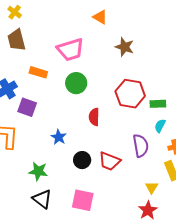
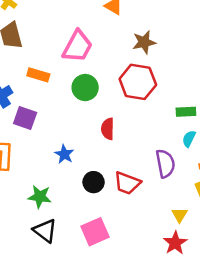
brown star: (125, 47) -> (144, 42), turned -30
pink trapezoid: (70, 50) -> (77, 46), turned -44
red hexagon: (130, 94) -> (138, 82), moved
pink square: (83, 200) -> (95, 232), turned -35

